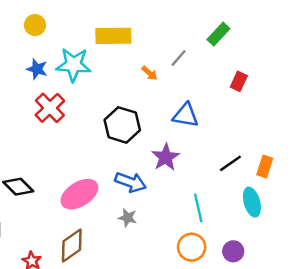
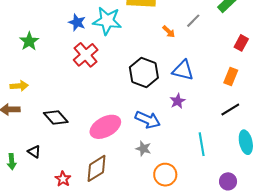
blue triangle: (186, 115) -> (183, 70), moved
purple star: (166, 157) -> (178, 101), size x0.7
orange rectangle: (265, 166) -> (231, 76), moved
orange circle: (192, 247) -> (165, 175), moved

